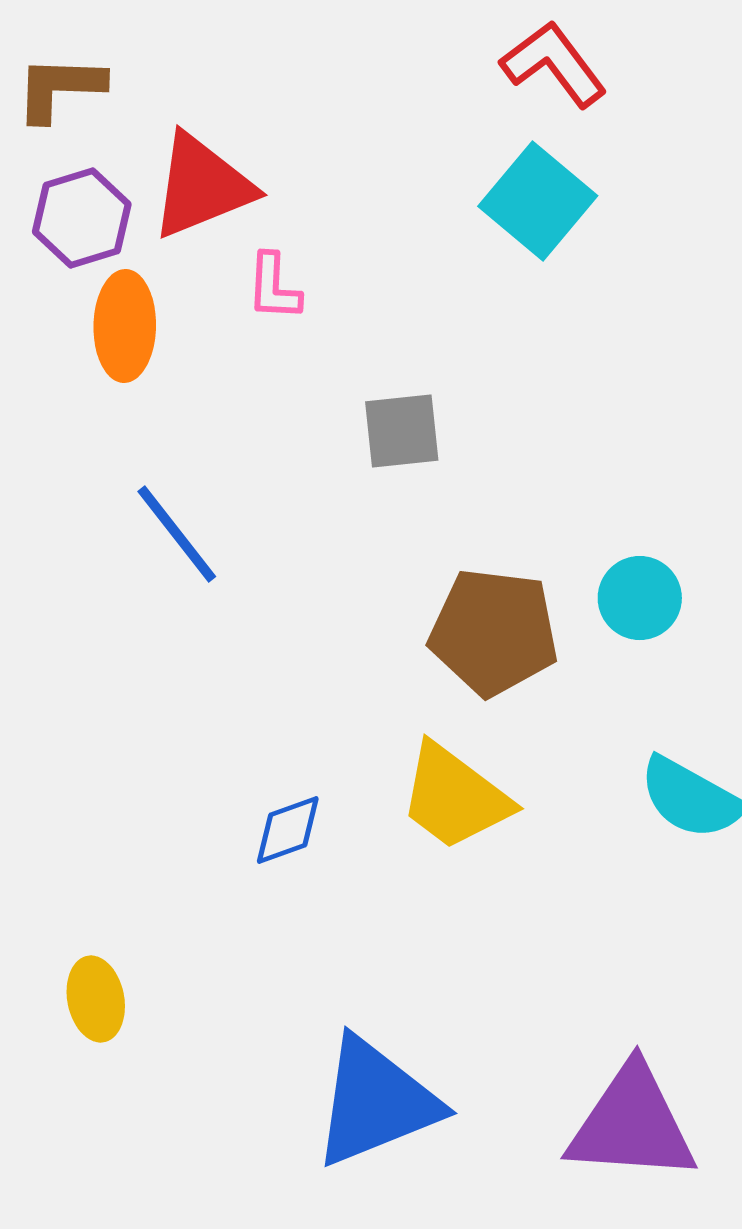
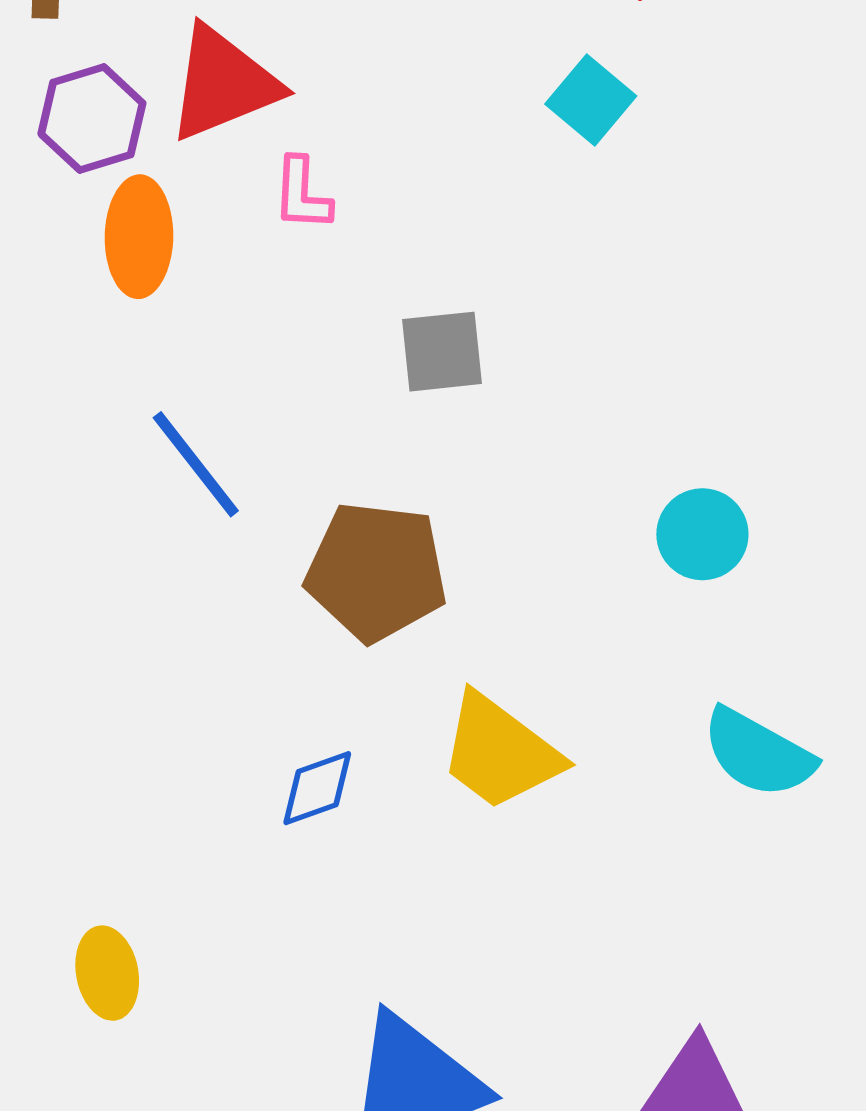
cyan square: (538, 201) -> (591, 100), size x0.7
brown pentagon: (494, 632) -> (376, 571), moved

